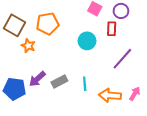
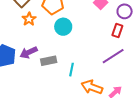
red rectangle: (112, 29) -> (117, 30), moved
cyan circle: (87, 41) -> (63, 27), moved

